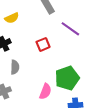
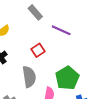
gray semicircle: (15, 67) -> (29, 77), moved, size x1.5

